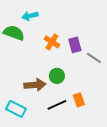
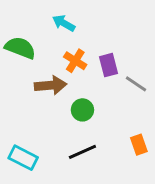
cyan arrow: (30, 16) -> (64, 23), moved, turned 42
brown arrow: (35, 85) -> (51, 85), moved
orange rectangle: (79, 100) -> (139, 145), moved

